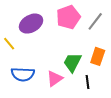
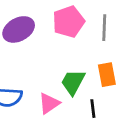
gray line: (95, 21) -> (104, 28), turned -36
orange rectangle: (98, 56) -> (107, 75), turned -30

